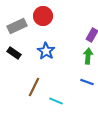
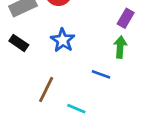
blue line: (87, 82) -> (101, 74), moved

